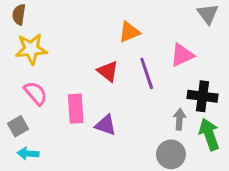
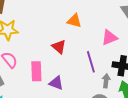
orange triangle: (129, 32) -> (74, 21), turned 35
purple line: (147, 73) -> (91, 62), moved

